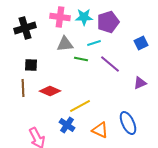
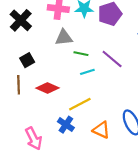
black cross: (25, 28) -> (21, 20), turned -30
cyan line: (94, 43) -> (87, 72), moved
black square: (31, 65) -> (27, 60), turned -32

